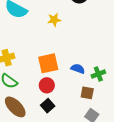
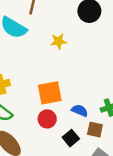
blue semicircle: (78, 69) -> (80, 110), moved
black square: (48, 106) -> (71, 138), moved

